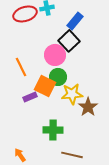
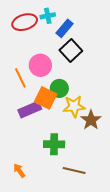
blue rectangle: (75, 21) -> (65, 28), moved
pink circle: (55, 55) -> (40, 65), moved
purple rectangle: (30, 97) -> (30, 109), size x1.5

